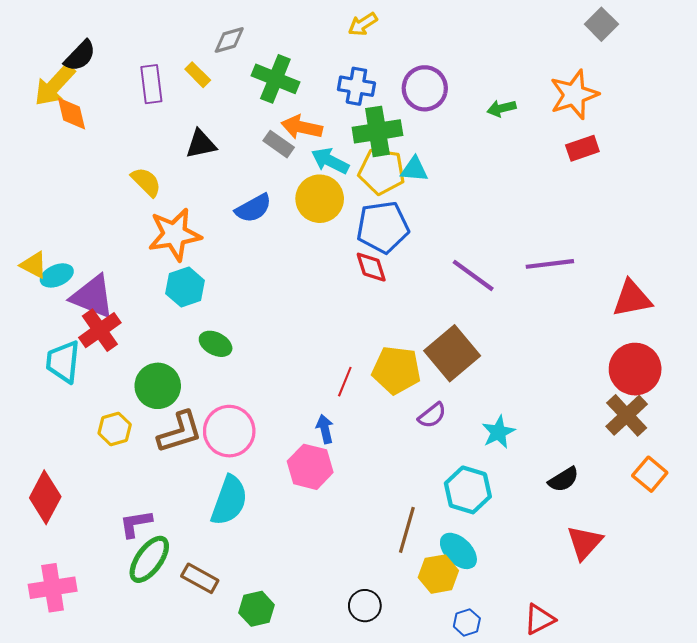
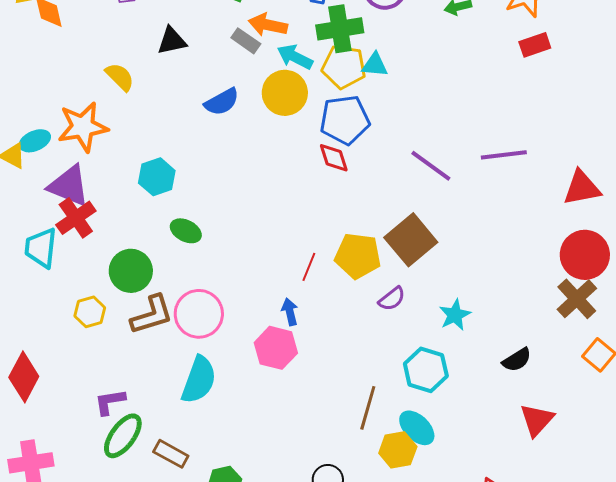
orange star: (175, 234) -> (83, 127), moved
cyan ellipse: (57, 275) -> (35, 141), moved

